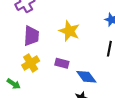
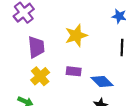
yellow star: (69, 31) -> (76, 35), turned -30

